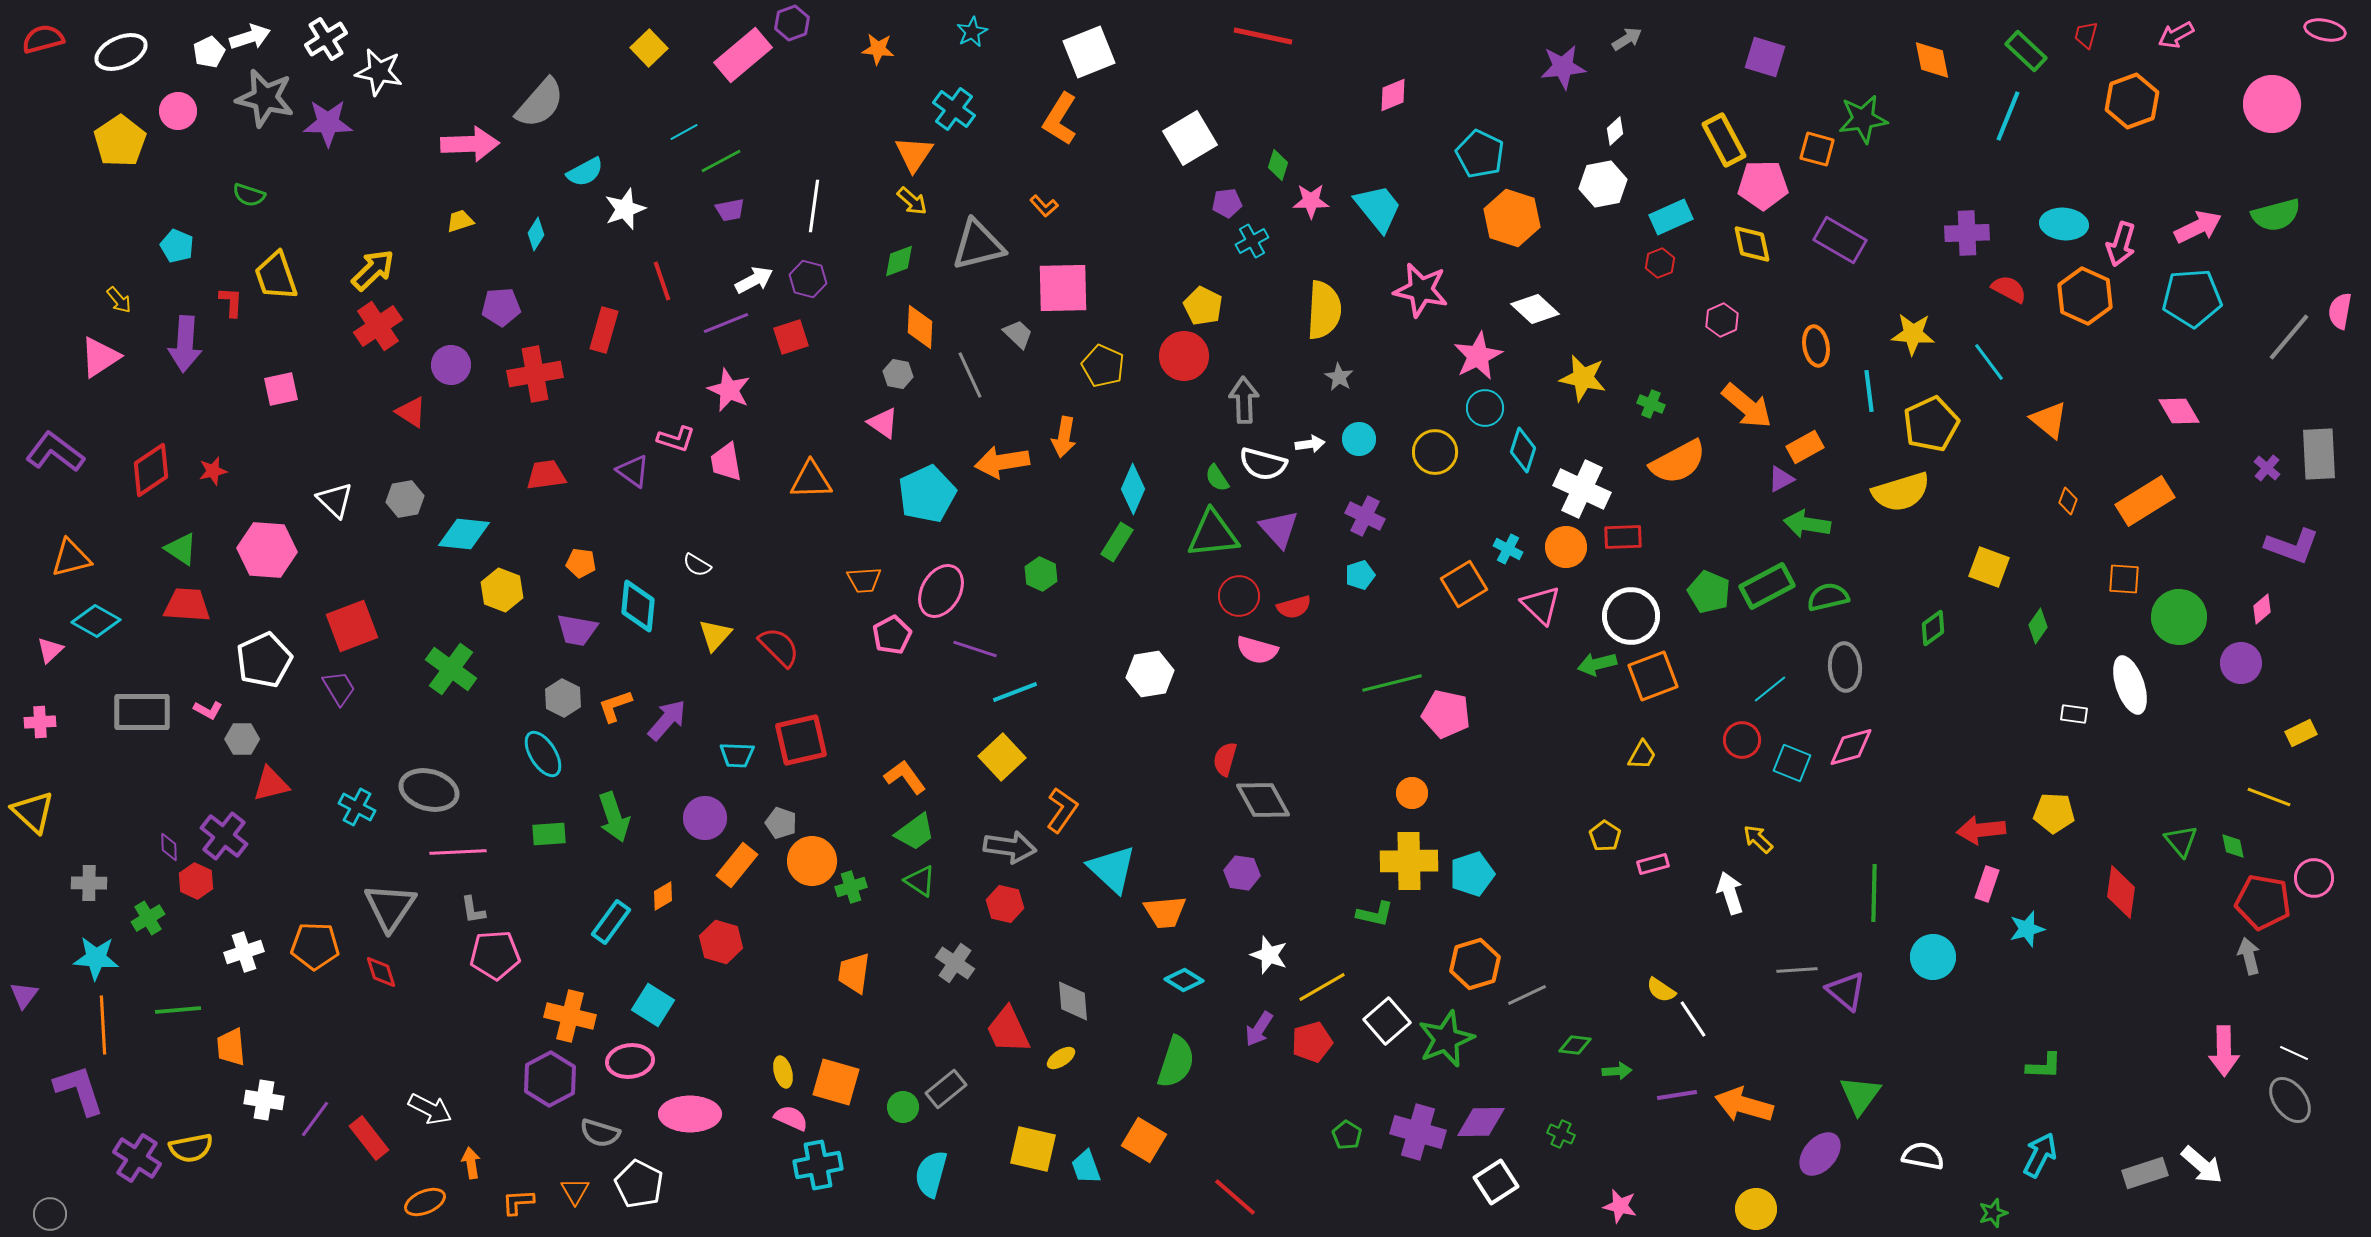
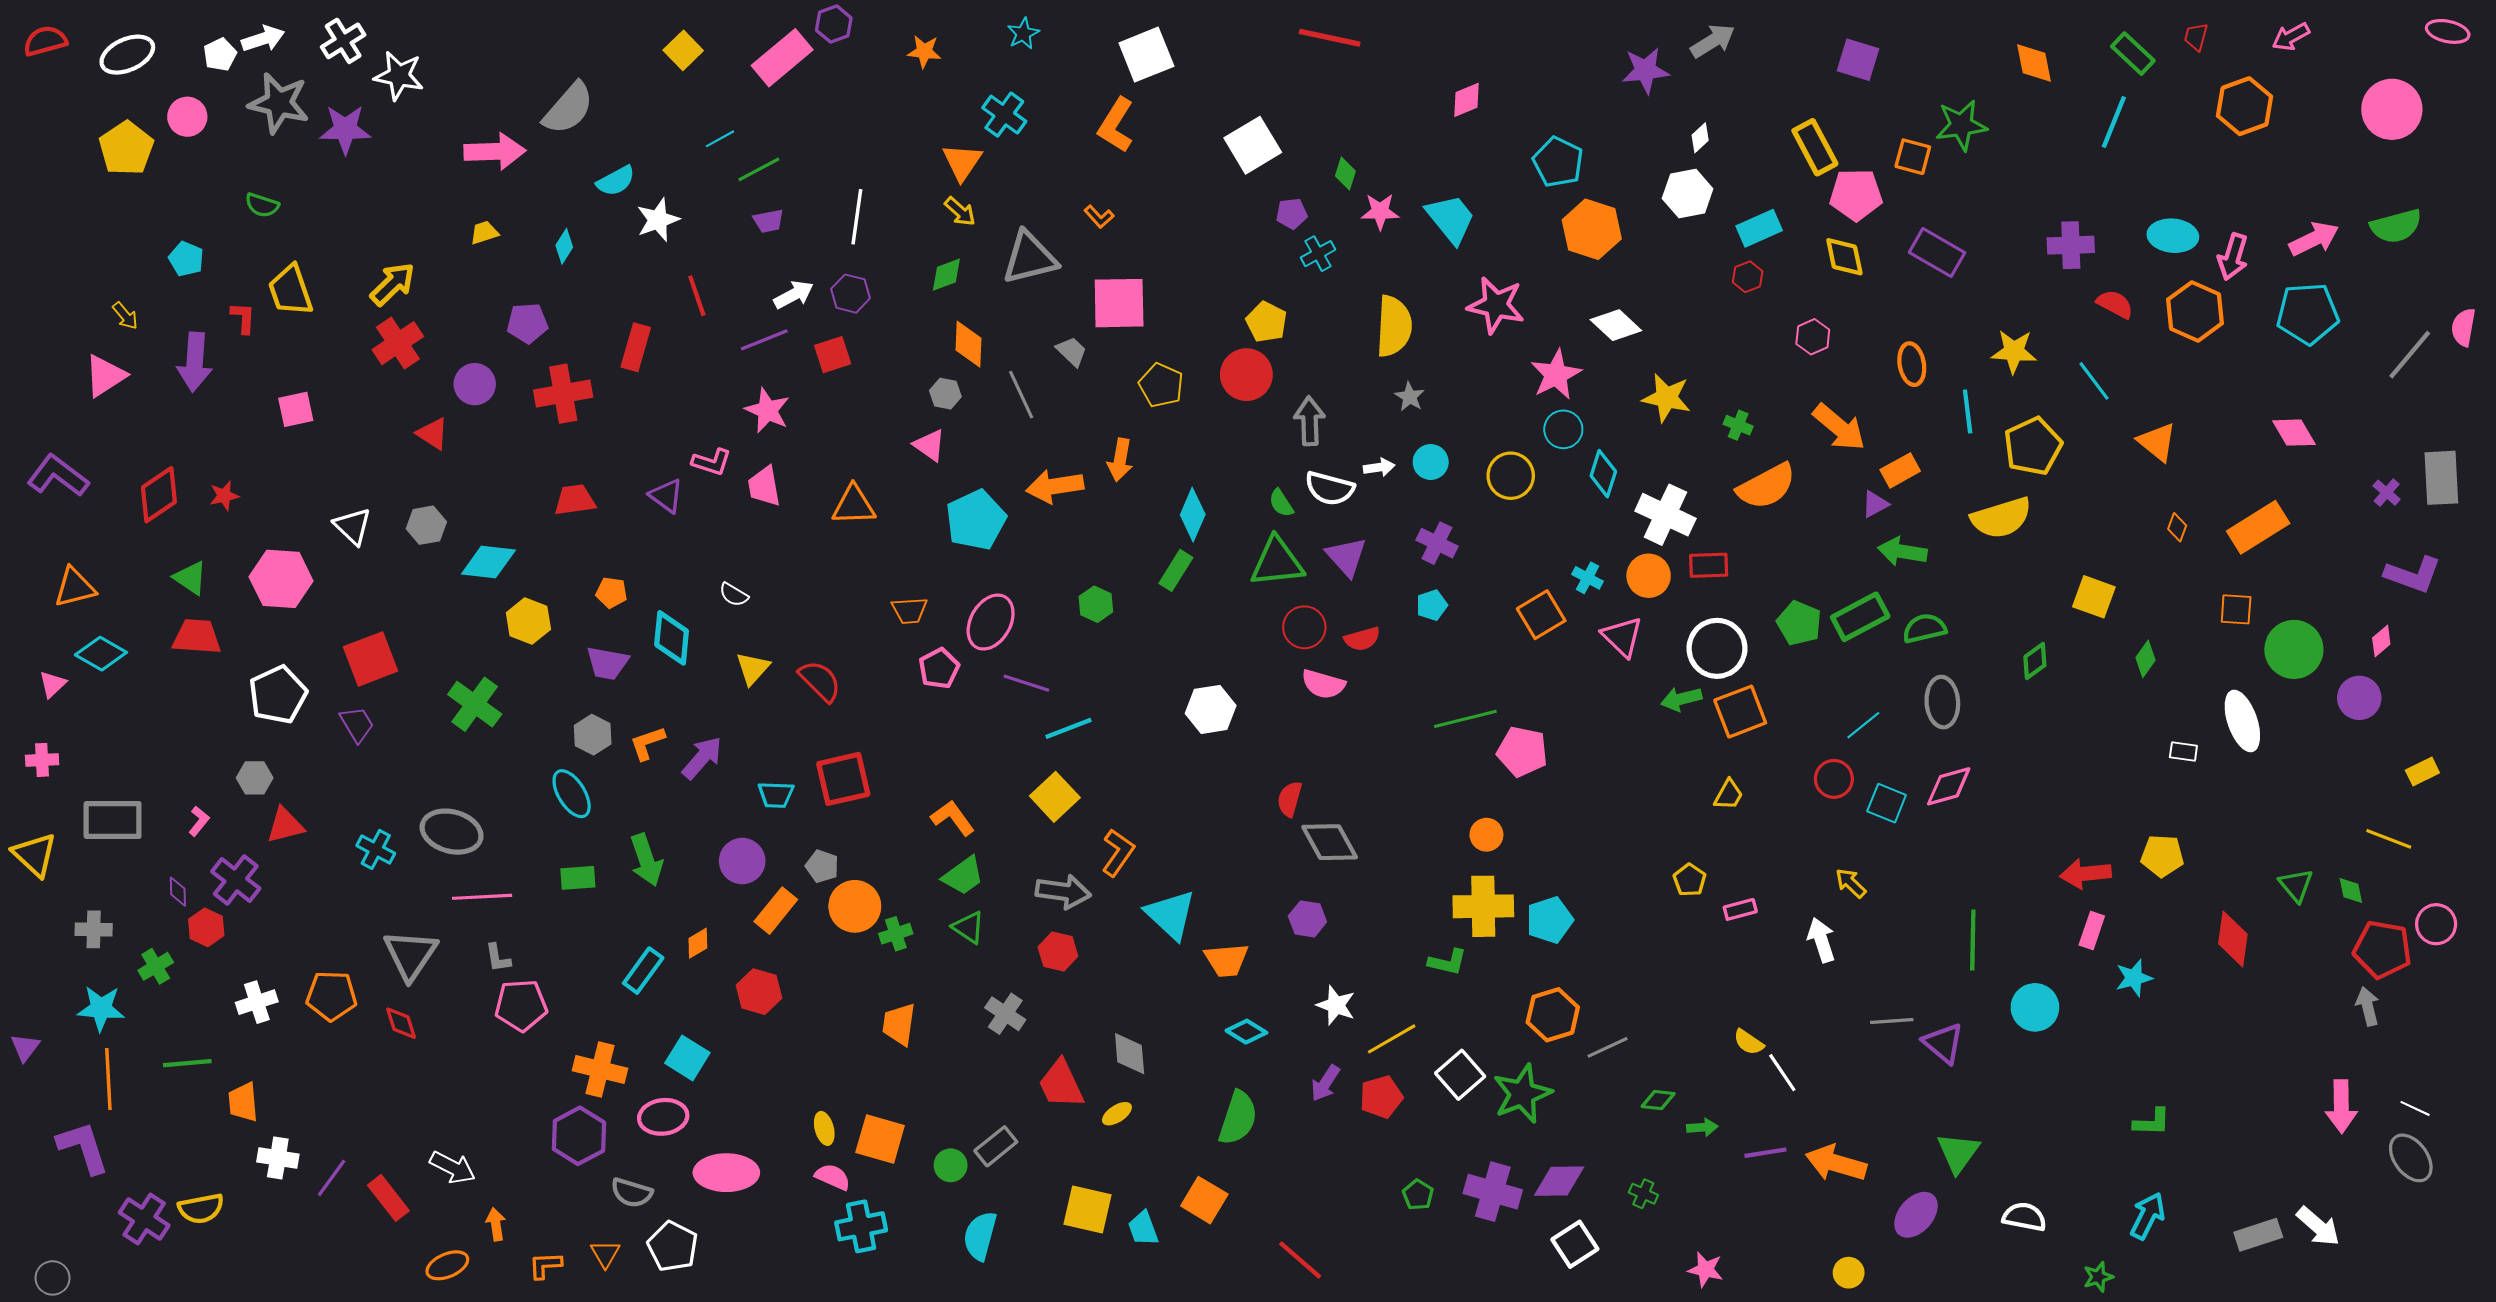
gray arrow: (1627, 39) -> (1713, 41), size x1.4
pink L-shape: (208, 710) -> (199, 821), moved, turned -80
gray rectangle: (142, 712) -> (113, 820), moved
yellow circle: (1756, 1209) -> (1849, 1273), size x0.7

